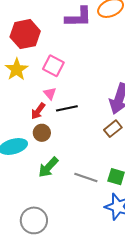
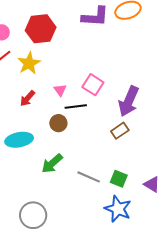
pink square: (53, 66) -> (93, 85), moved
red arrow: (38, 111) -> (27, 98), moved
brown circle: (42, 133) -> (58, 123), moved

